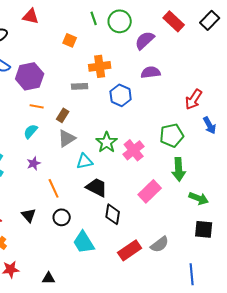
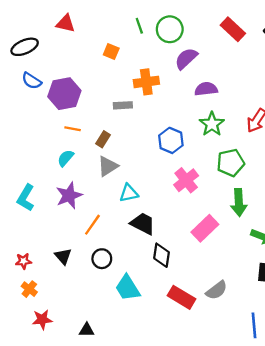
purple semicircle: (145, 40) -> (186, 59), moved
blue hexagon: (121, 95) -> (171, 140), moved
green star: (107, 142) -> (212, 124), moved
purple star: (34, 163) -> (69, 195), size x1.6
orange line: (54, 188) -> (92, 225), turned 60
red rectangle: (130, 250) -> (181, 297), turned 65

